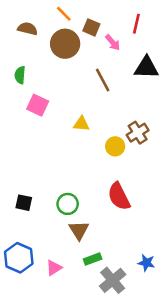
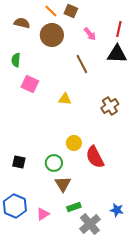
red line: (136, 24) -> (119, 29), moved
brown square: (91, 27) -> (71, 11), moved
yellow circle: (115, 146) -> (74, 143), moved

